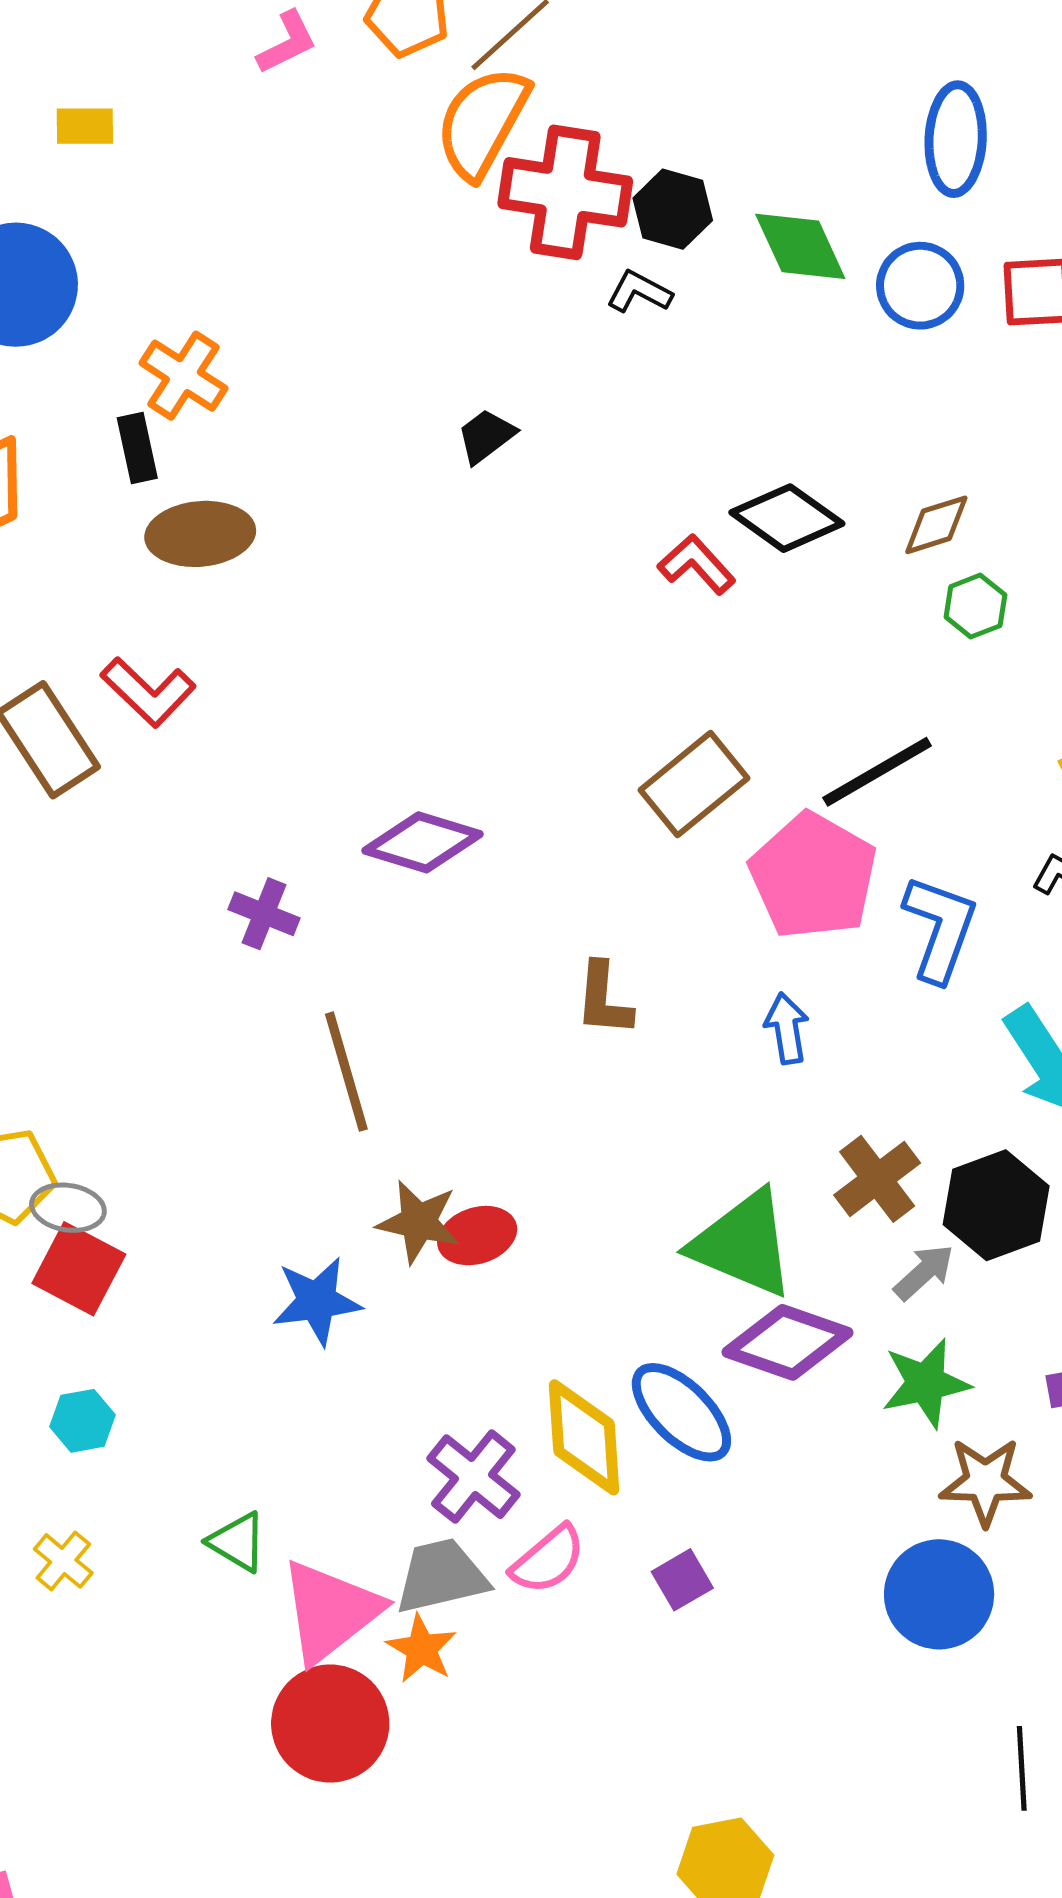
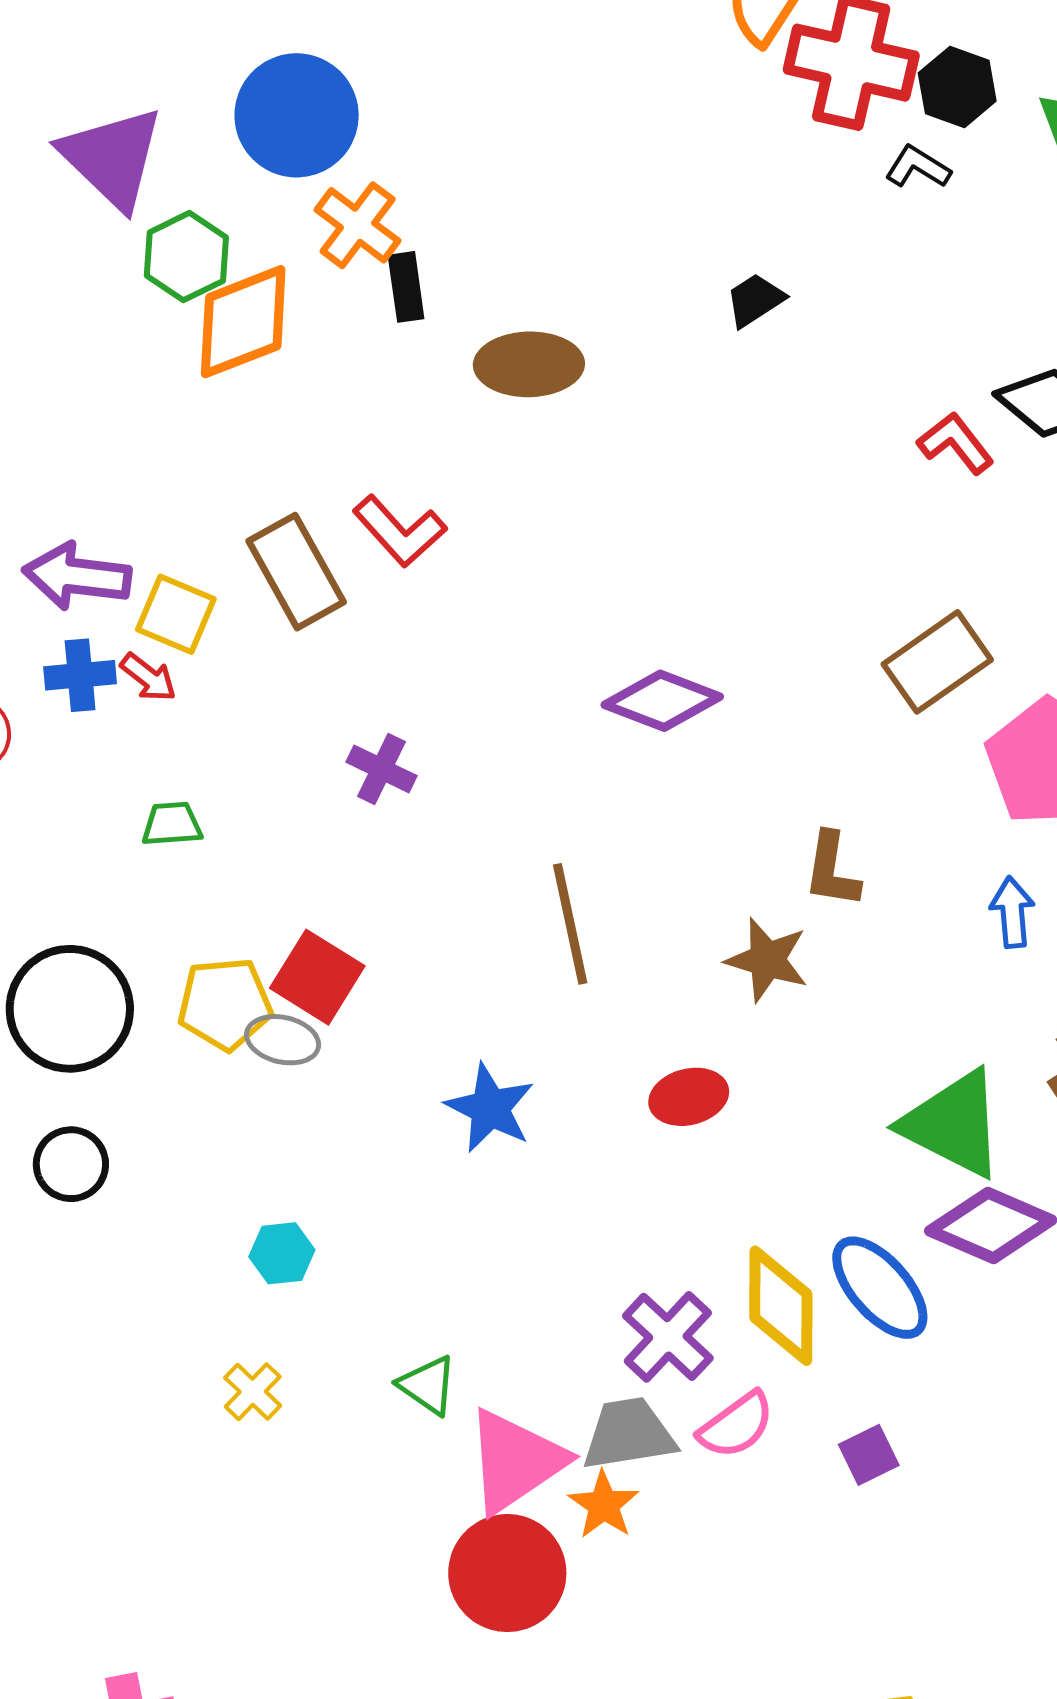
orange cross: (183, 376) -> (358, 225), moved
brown ellipse: (200, 534) -> (529, 364), moved
purple cross: (264, 914) -> (381, 769), moved
brown star: (419, 1222) -> (767, 960), moved
red square: (79, 1269) -> (317, 977), moved
blue star: (317, 1301) -> (490, 1108), moved, turned 30

